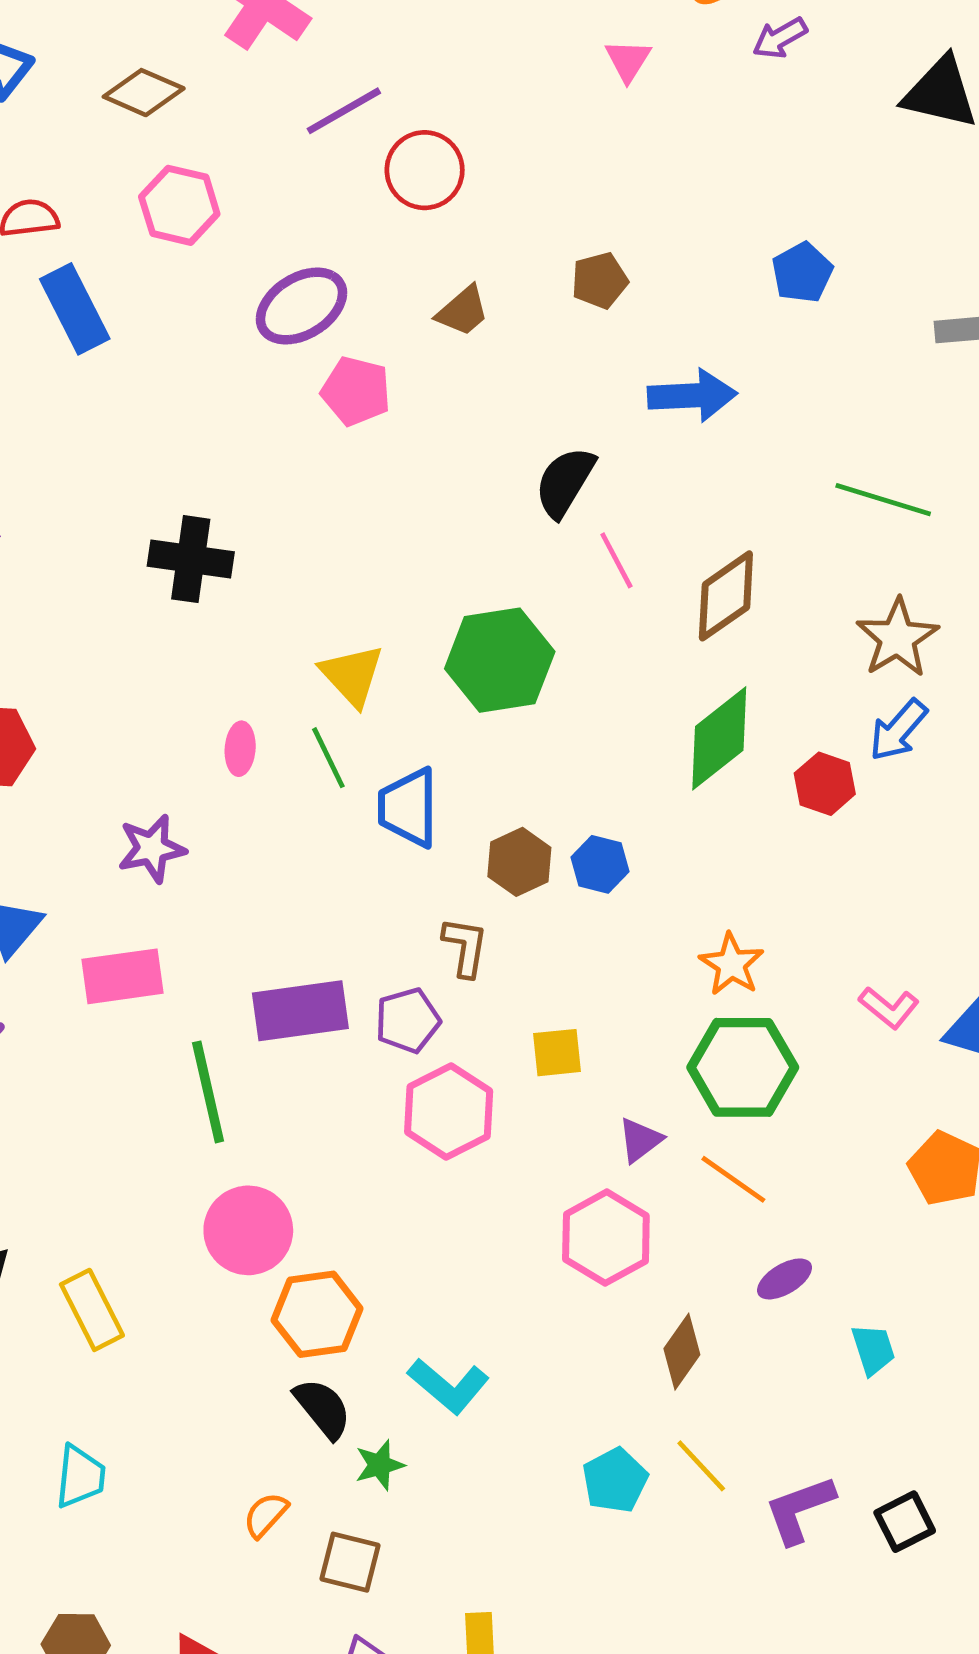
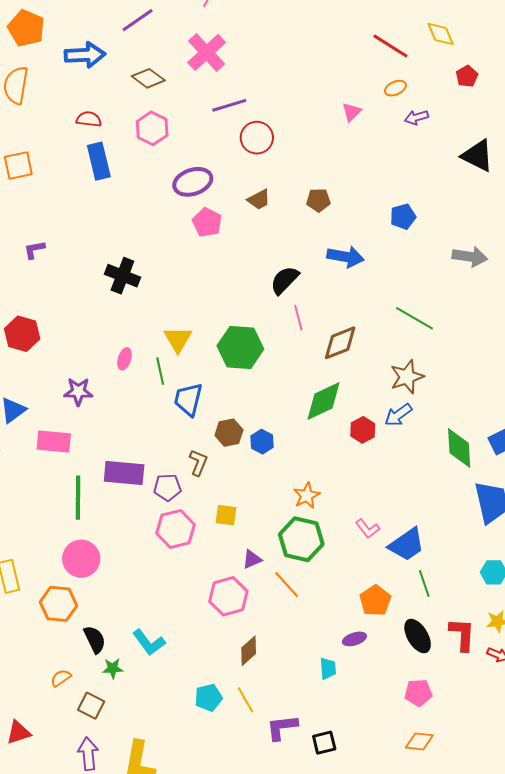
purple ellipse: (784, 1279) -> (354, 639), moved
orange hexagon: (317, 1314) -> (58, 604), moved

